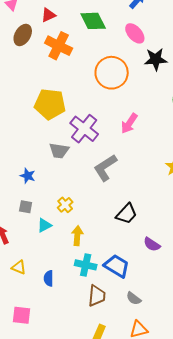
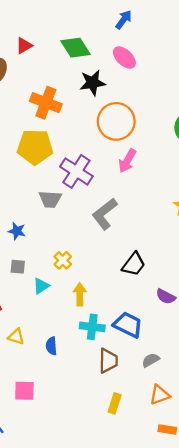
orange cross: (59, 46) -> (46, 103), moved
black star: (156, 59) -> (92, 83), moved
orange circle: (112, 73) -> (116, 121), moved
gray semicircle: (134, 298) -> (151, 360), turned 119

